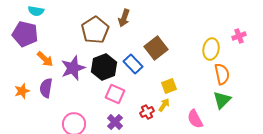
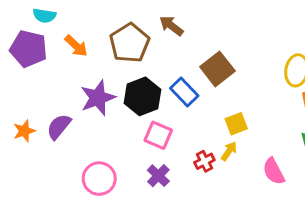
brown arrow: (124, 18) -> (171, 26), turned 108
orange arrow: (45, 59) -> (76, 46), moved
purple semicircle: (46, 88) -> (59, 127), turned 30

